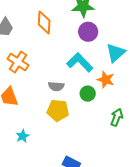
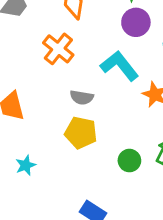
orange cross: (18, 62) -> (58, 49), moved
green circle: (88, 94) -> (129, 161), moved

